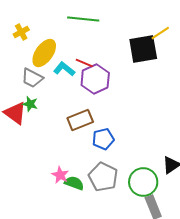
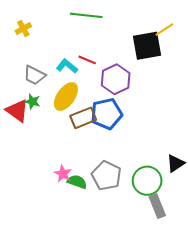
yellow ellipse: (44, 53) -> (66, 97), moved
purple hexagon: (95, 79) -> (116, 79), moved
blue pentagon: (103, 139) -> (107, 114), moved, size x1.4

